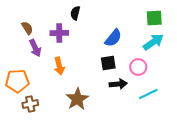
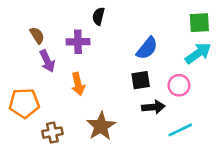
cyan line: (148, 94) -> (180, 130), moved
brown cross: (30, 104) -> (52, 133), moved

